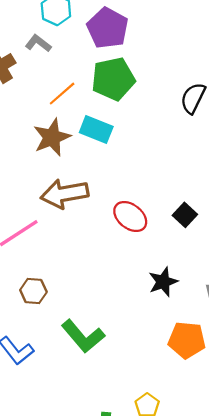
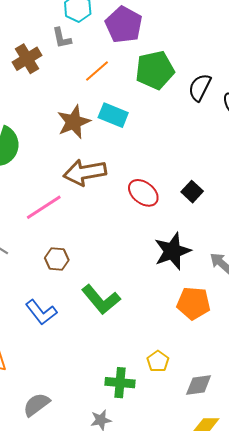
gray L-shape: (38, 43) -> (62, 38), turned -140
green pentagon: (113, 79) -> (155, 70), moved
orange line: (62, 94) -> (97, 71), moved
black star: (163, 282) -> (172, 251), size x1.4

